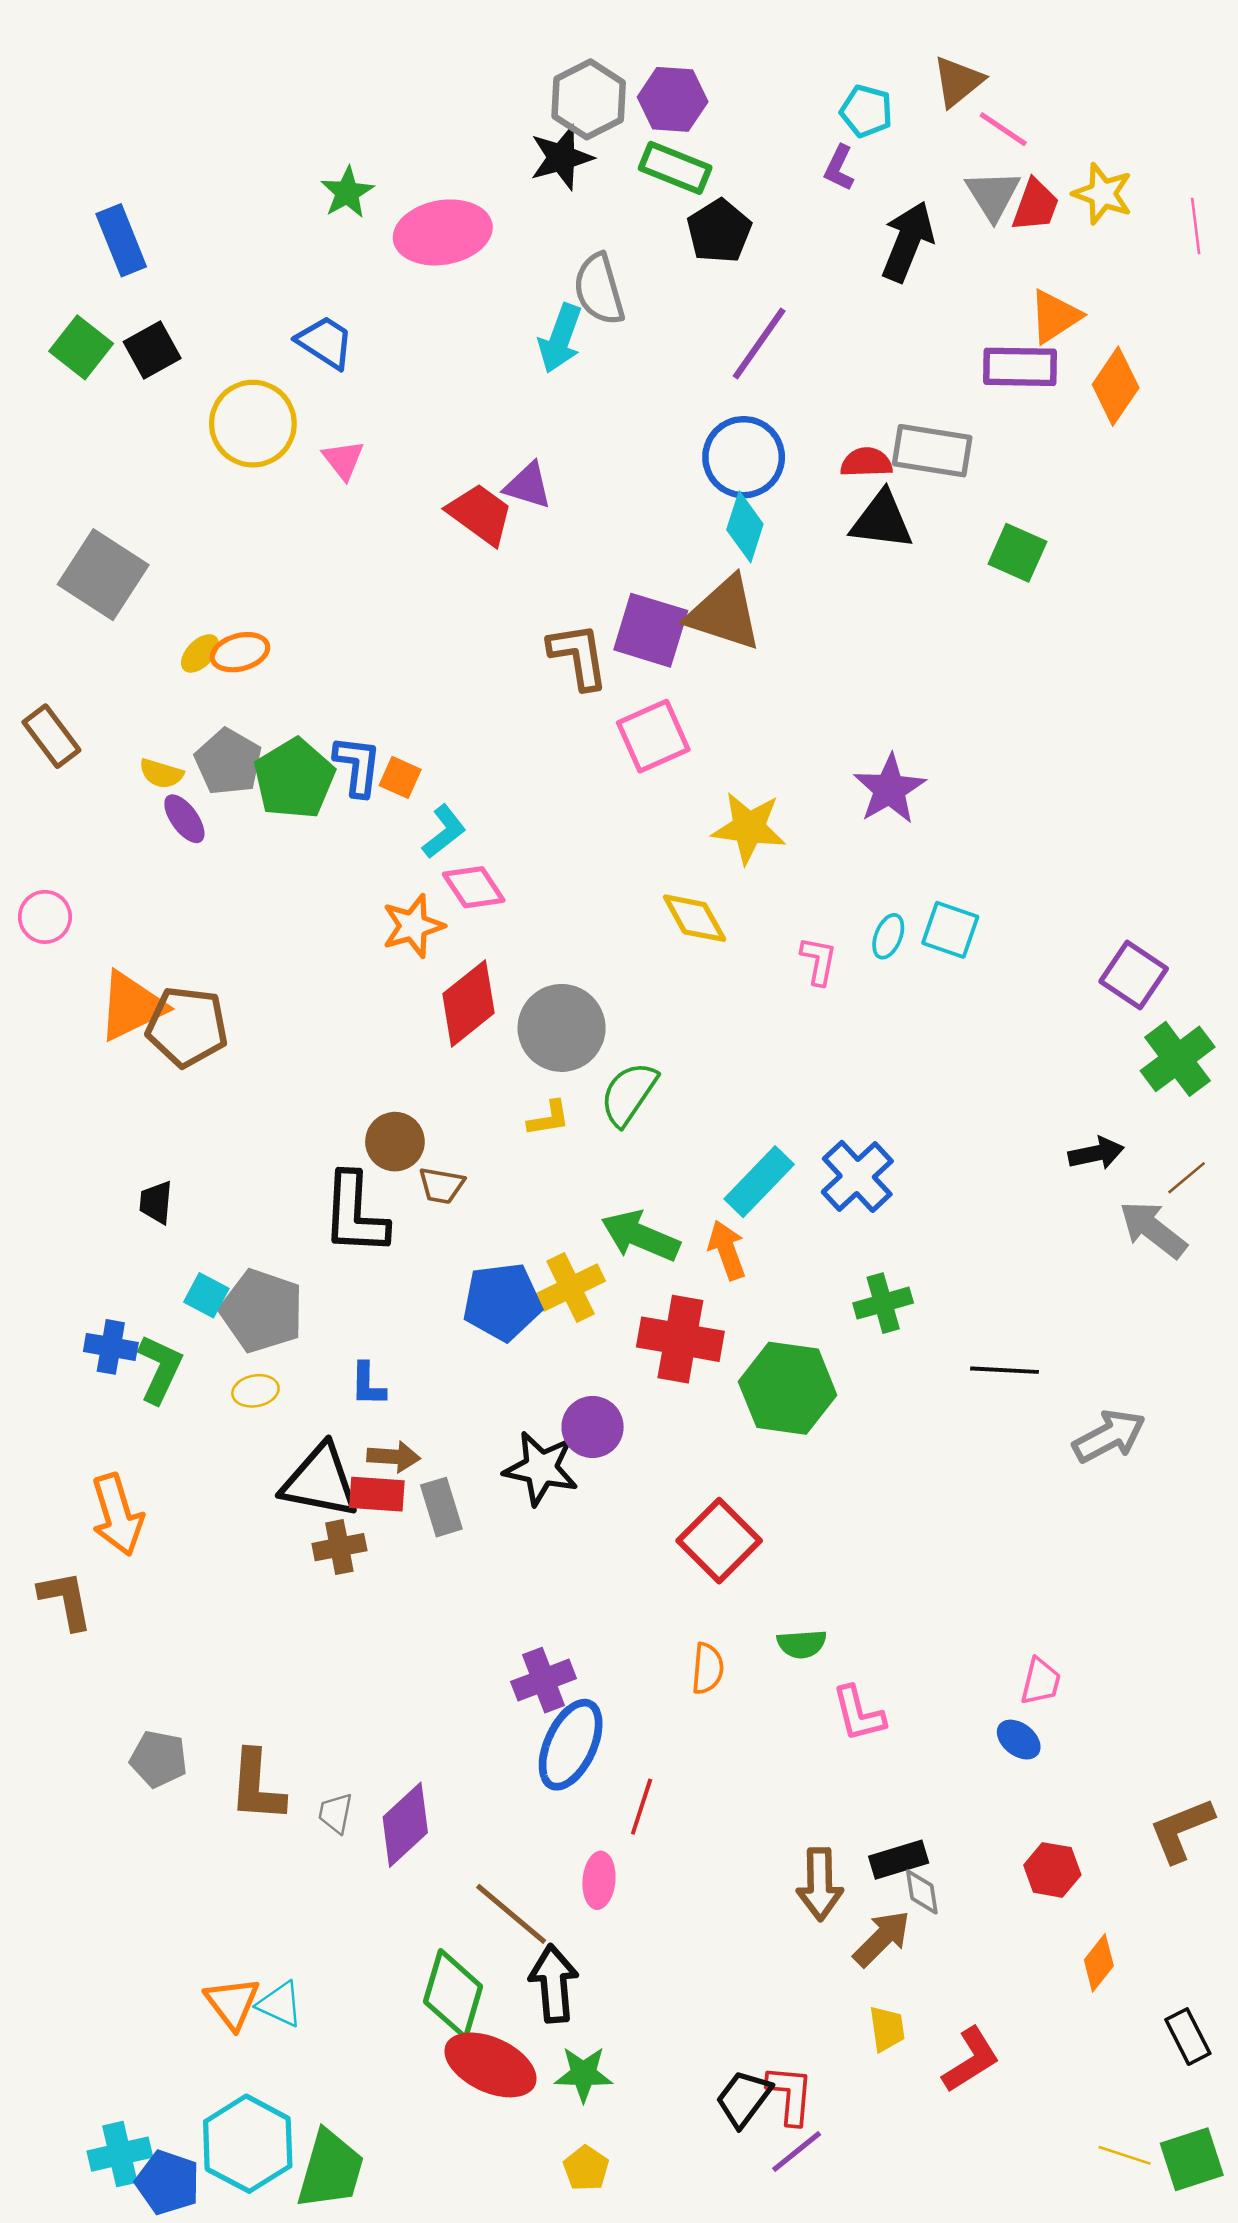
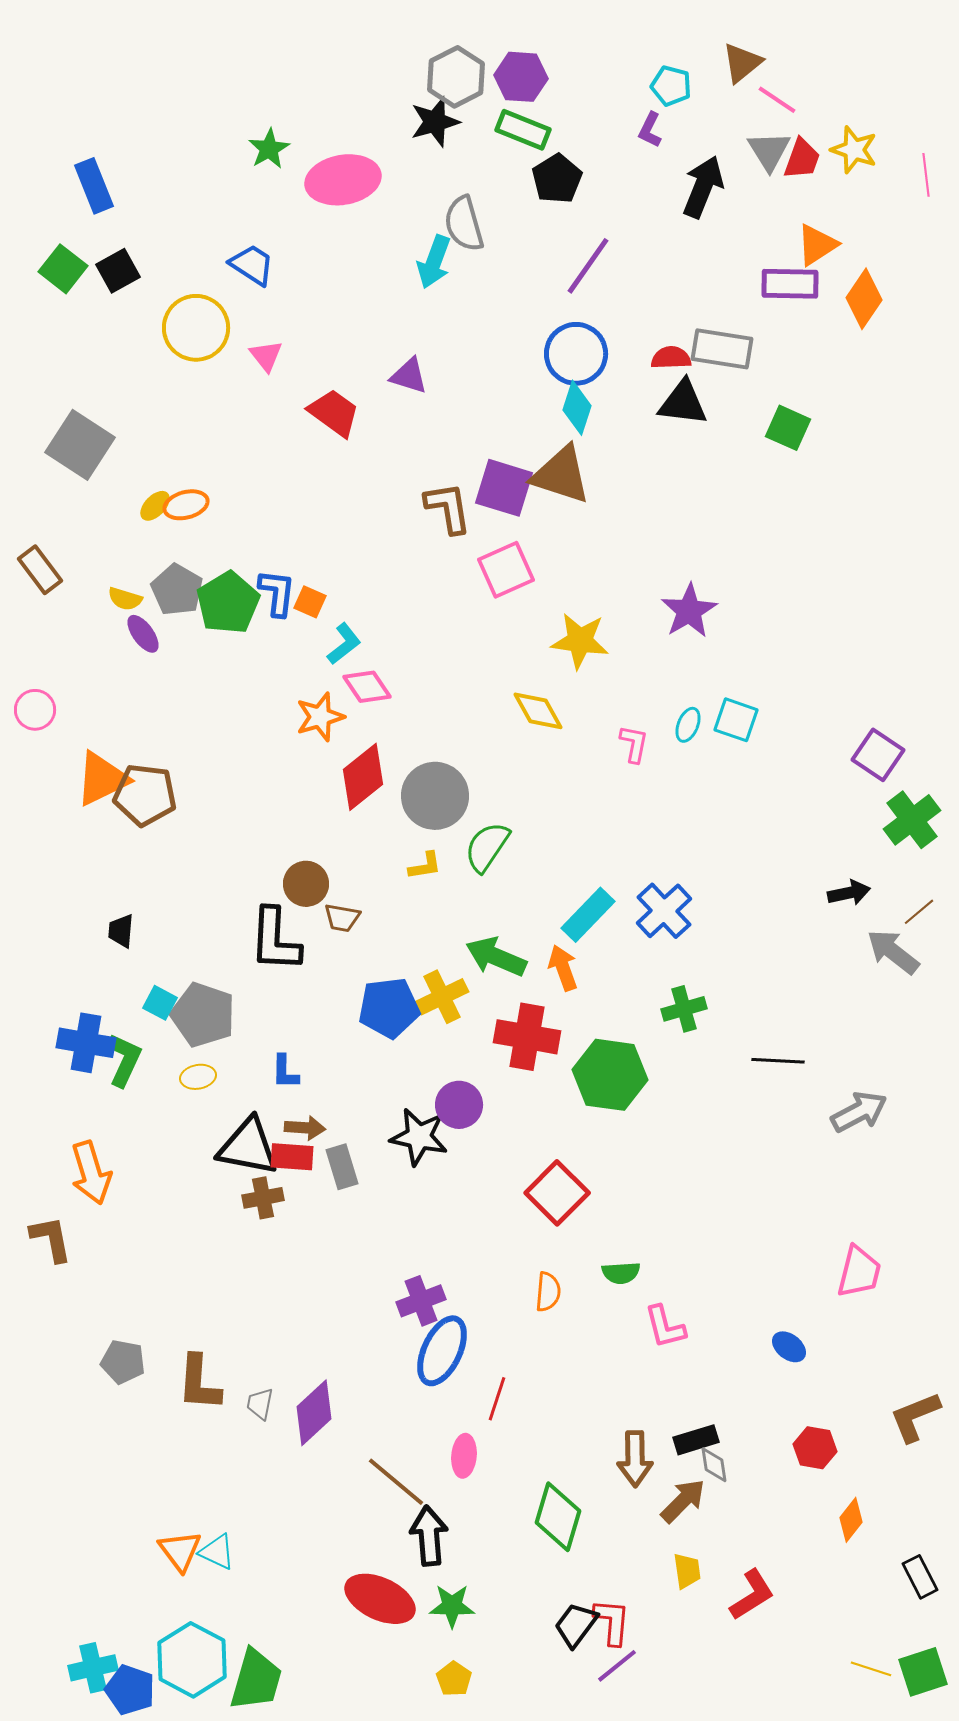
red trapezoid: (480, 514) -> (334, 413), moved
blue cross: (111, 1347) -> (86, 1043), size x1.4
pink trapezoid: (1041, 1681) -> (859, 1272), moved, size x1.4
green diamond: (453, 1994) -> (558, 1517), moved

